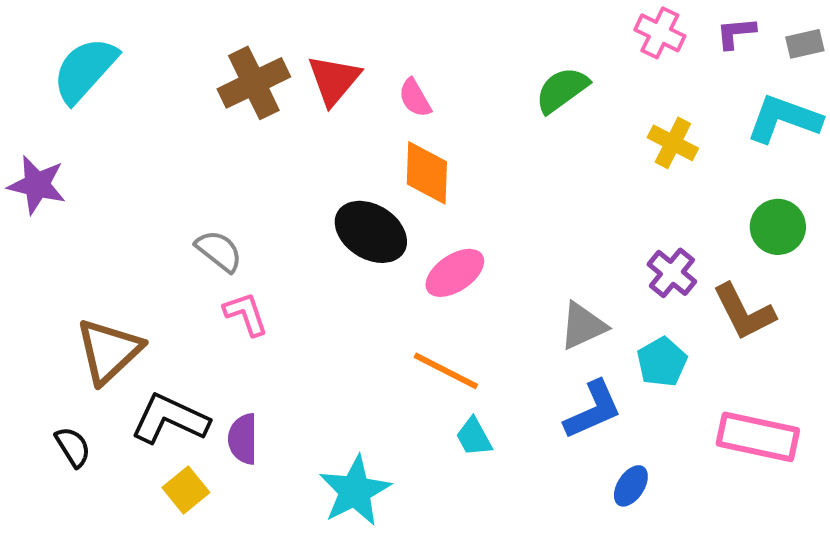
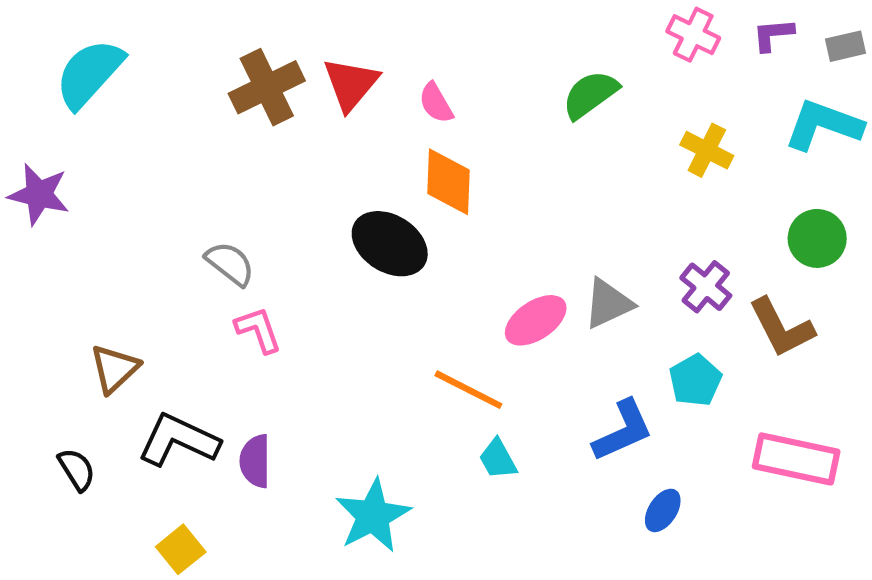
pink ellipse: (455, 273) -> (536, 320), moved
gray triangle: (583, 326) -> (608, 304), moved
brown triangle: (109, 351) -> (114, 369), size x0.7
yellow square: (186, 490) -> (181, 549), moved

